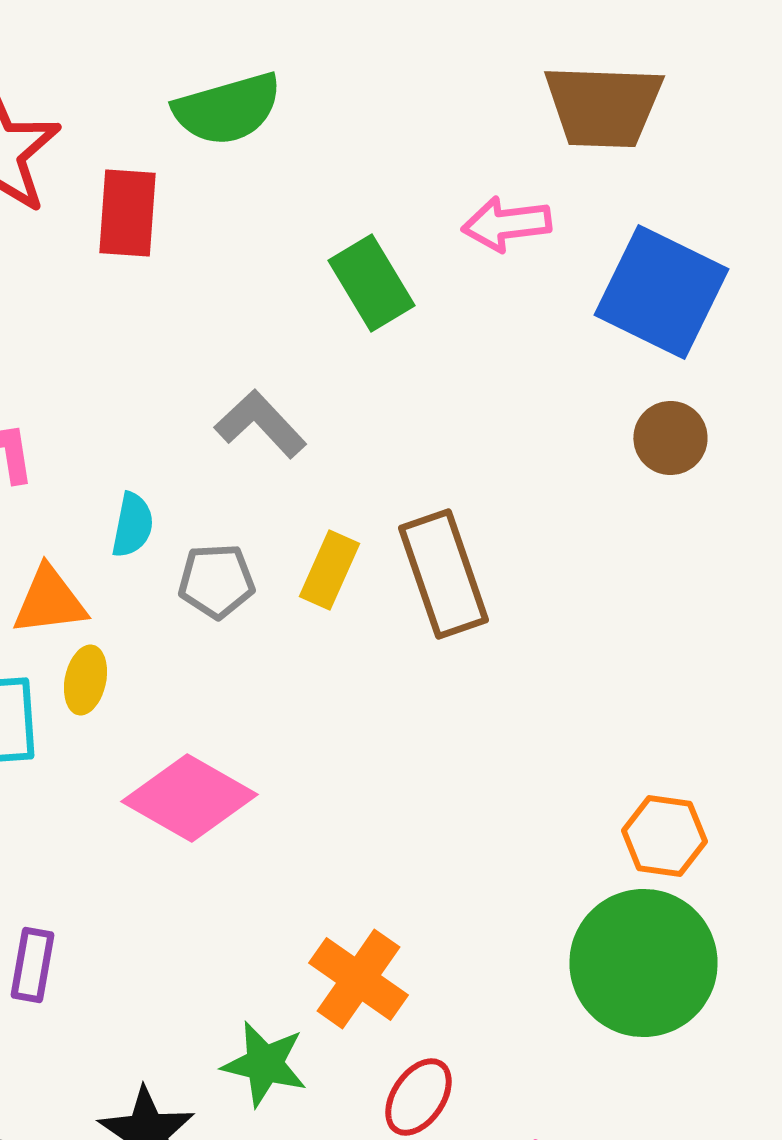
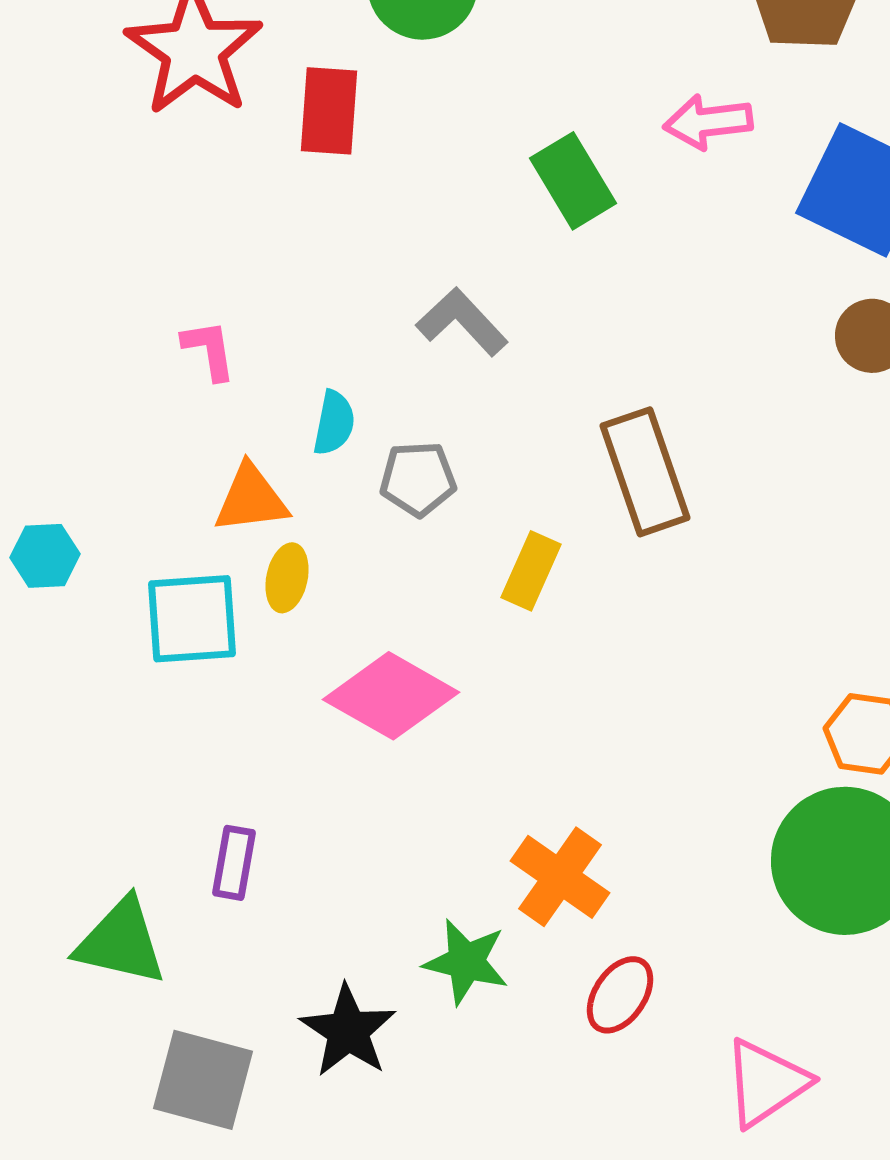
yellow rectangle: (329, 570) -> (531, 571), moved

